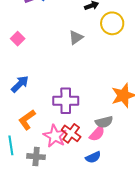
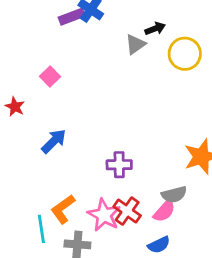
gray triangle: (76, 37) -> (135, 44), moved
purple cross: (66, 101) -> (119, 165), size x0.7
orange L-shape: (27, 120) -> (63, 209), moved

